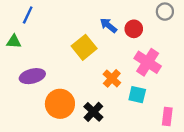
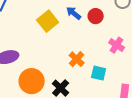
yellow square: (84, 47) -> (48, 21), moved
pink cross: (148, 62) -> (117, 45), moved, size x0.7

